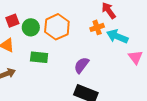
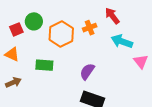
green circle: (31, 27) -> (34, 21), moved
orange cross: (97, 27) -> (90, 28), moved

